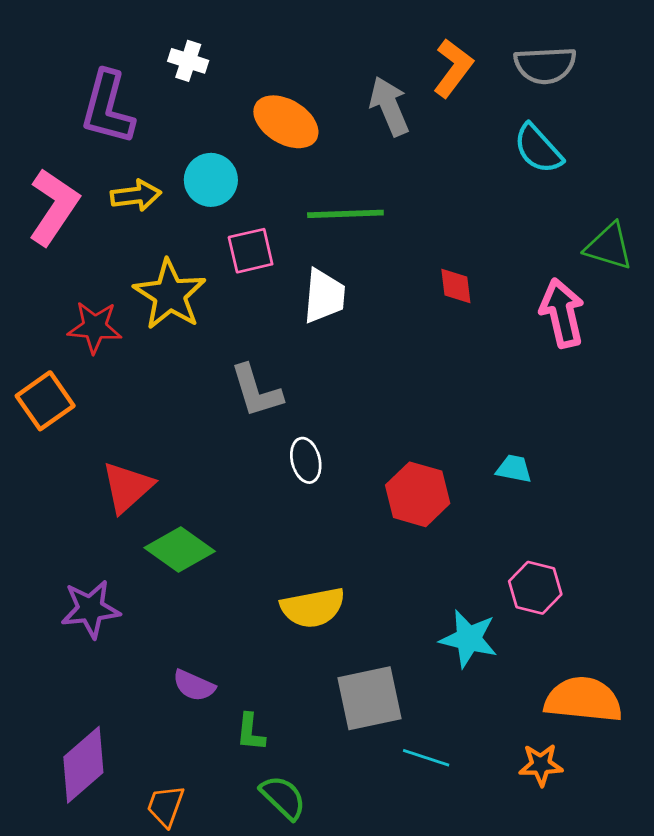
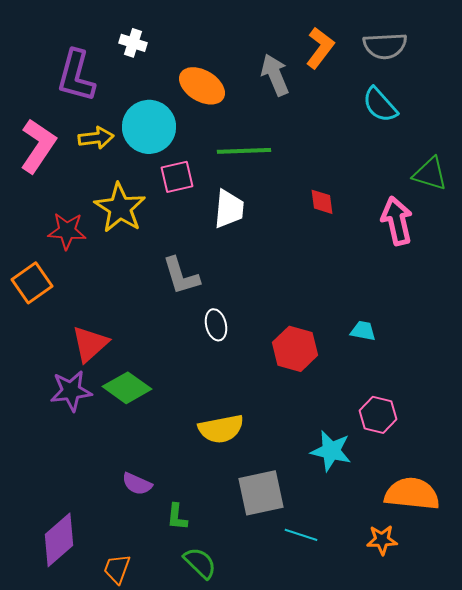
cyan circle: (211, 180) -> (149, 127), size x1.4
purple star: (90, 609) -> (71, 391), moved

